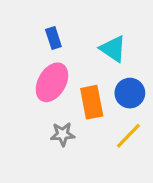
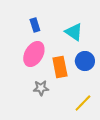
yellow line: (128, 136) -> (83, 103), moved

